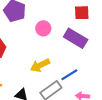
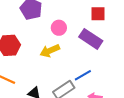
yellow arrow: (40, 65) -> (50, 51), moved

